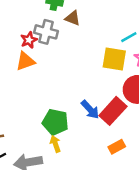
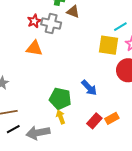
red star: (29, 40) -> (34, 21), moved
orange triangle: (25, 61) -> (34, 48), turned 30
red rectangle: (113, 111) -> (94, 121), moved, size x0.7

